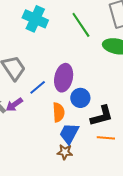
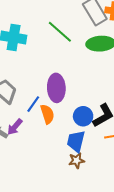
blue circle: (80, 98) -> (83, 116), moved
orange semicircle: (59, 112) -> (47, 114), moved

